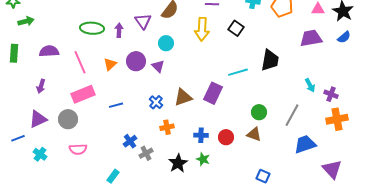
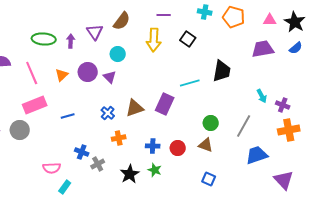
blue cross: (130, 141) -> (82, 152), turned -32
pink semicircle: (78, 149) -> (52, 168), moved
blue square: (263, 176) -> (209, 179), moved

